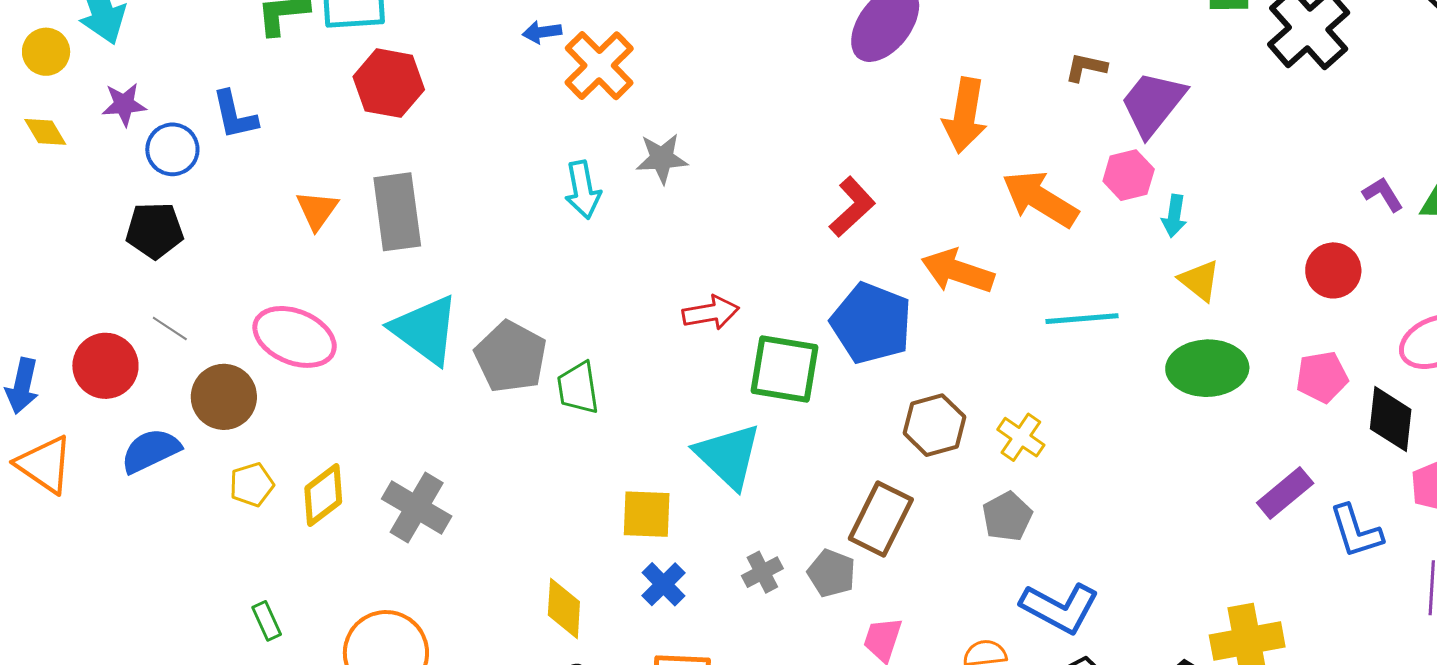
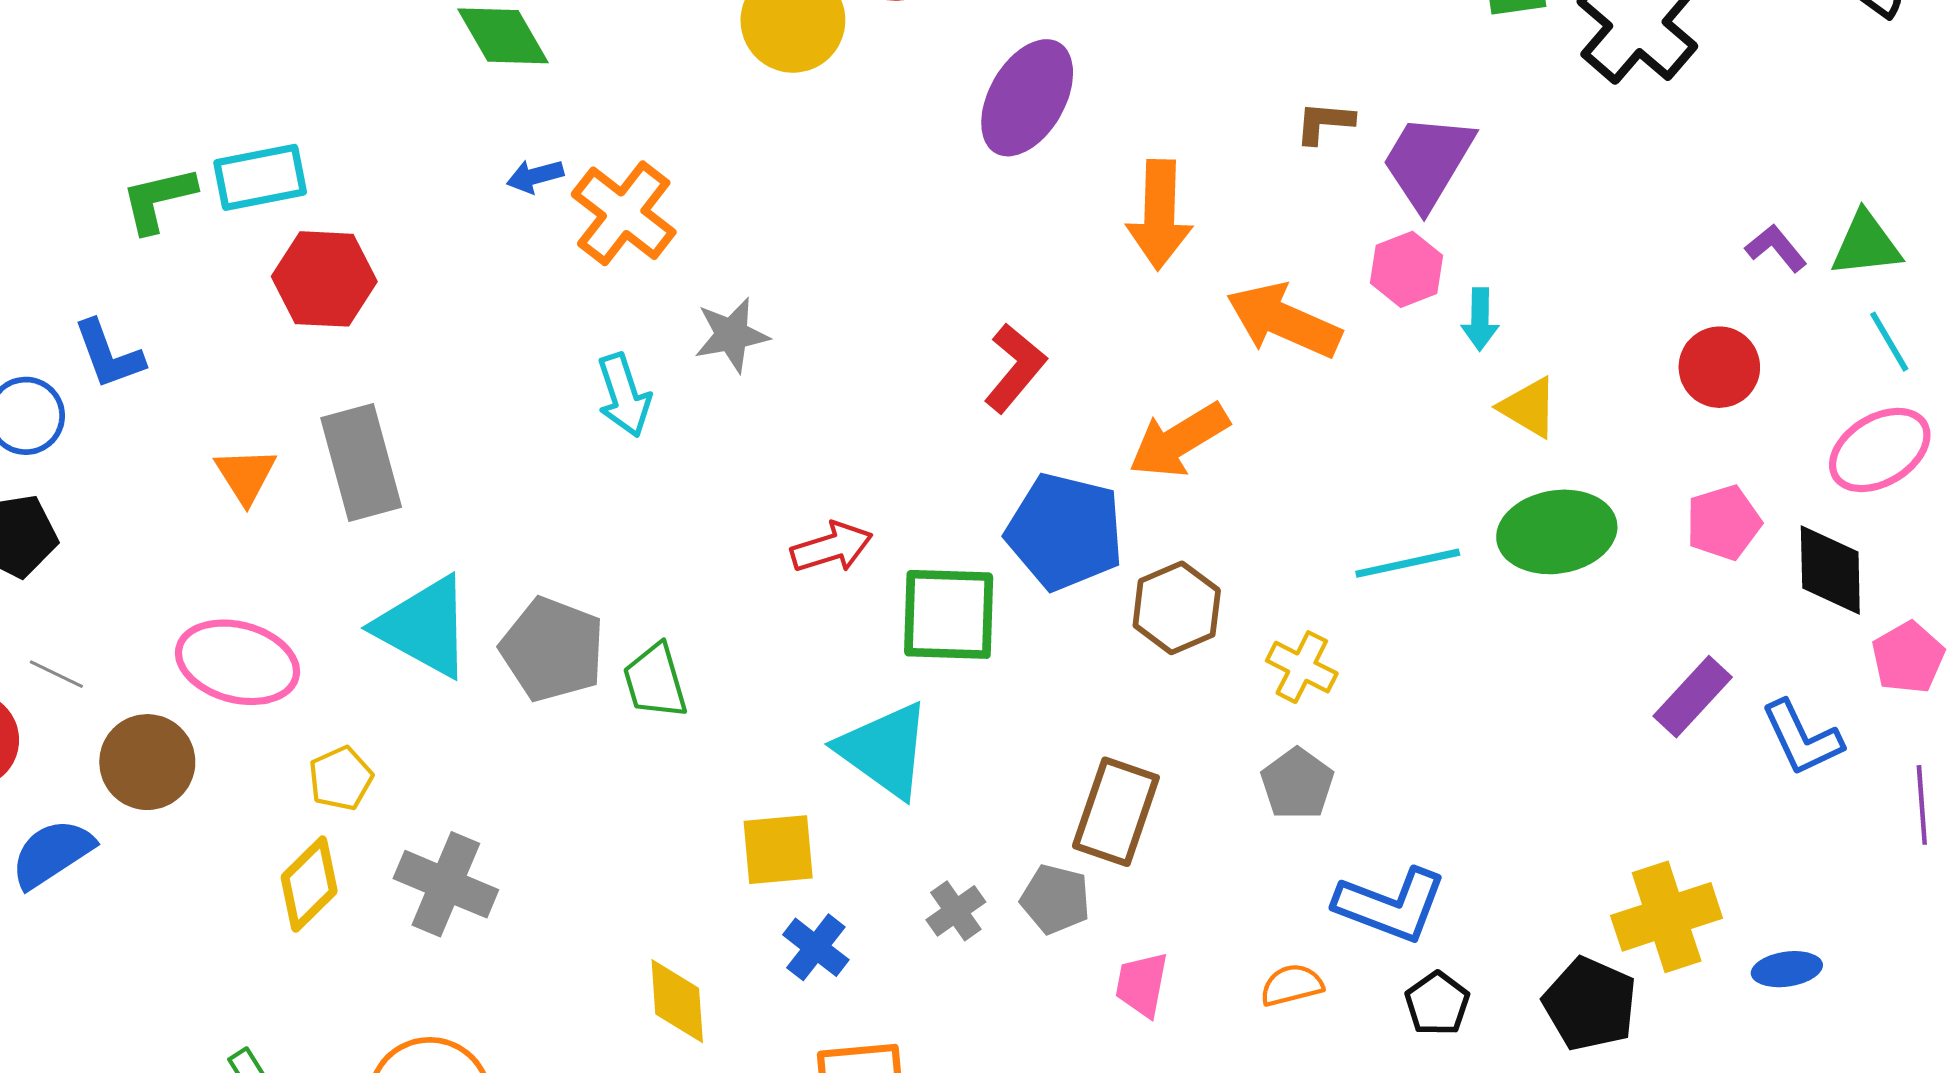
orange arrow: (958, 271) -> (1179, 440), turned -42
cyan line: (1082, 319) -> (1408, 563), moved
brown hexagon: (934, 425) -> (1177, 608), moved
yellow pentagon: (252, 485) -> (341, 778), moved

